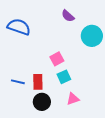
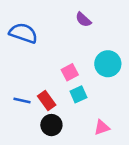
cyan circle: (92, 36) -> (108, 64), moved
red rectangle: (38, 82) -> (47, 101), turned -35
pink triangle: (73, 99) -> (102, 127), moved

